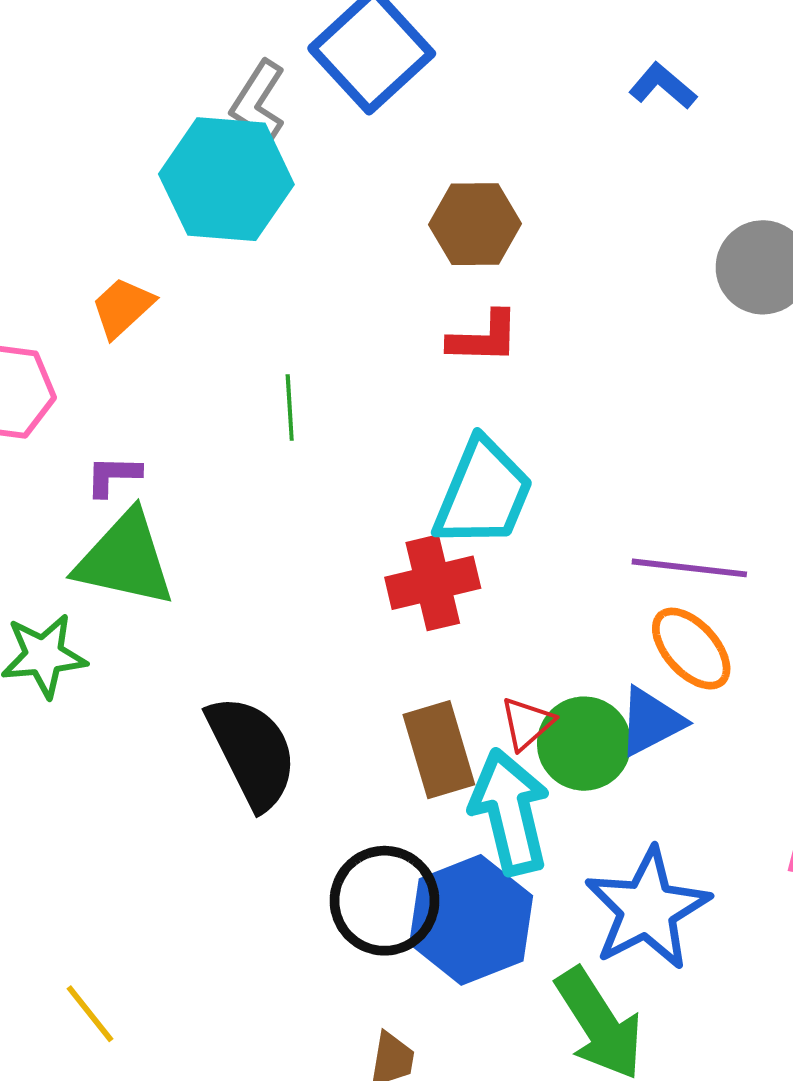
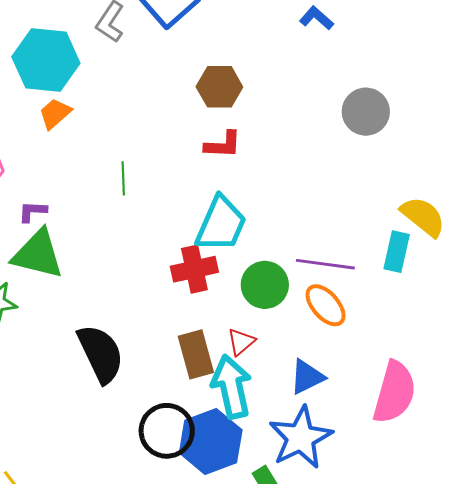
cyan hexagon: (226, 179) -> (46, 60), moved
orange trapezoid: (123, 307) -> (55, 113), moved
blue triangle: (651, 721) -> (307, 377), moved
green circle: (584, 744) -> (265, 285), moved

